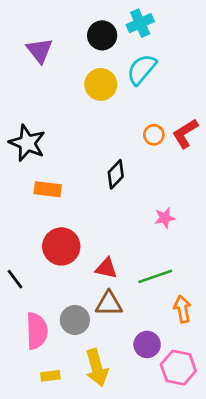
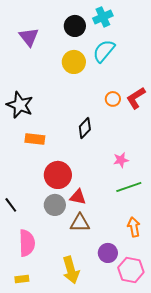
red circle: (61, 246) -> (58, 175), moved
green line: (155, 276) -> (129, 187), moved
gray circle: (75, 320) -> (55, 205), moved
yellow rectangle: (50, 376) -> (22, 279), moved

